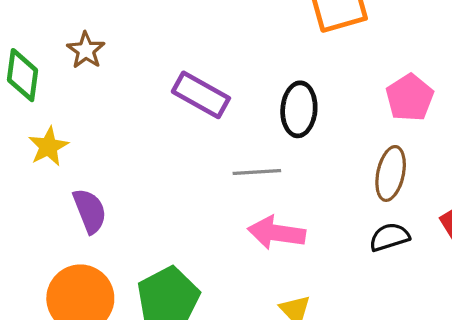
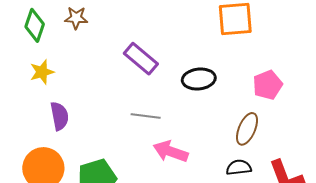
brown star: (86, 50) -> (76, 18), turned 30
black ellipse: (299, 109) -> (199, 79), turned 68
gray line: (257, 172) -> (146, 116), moved

